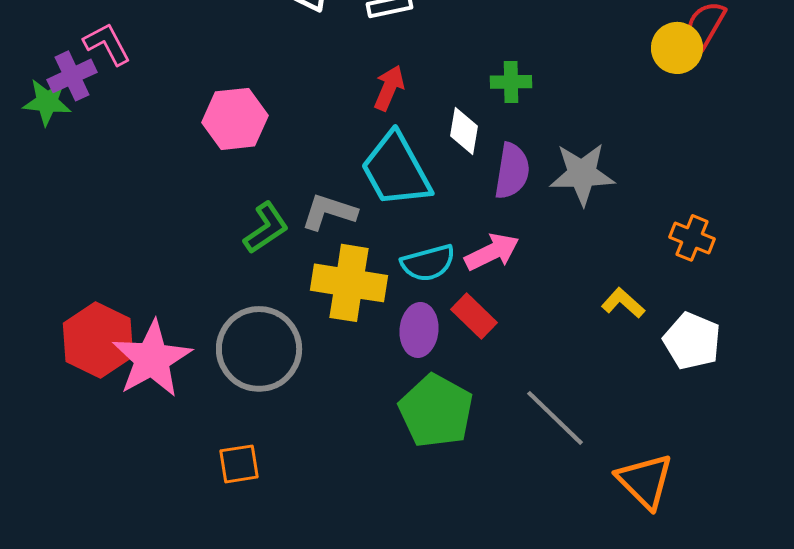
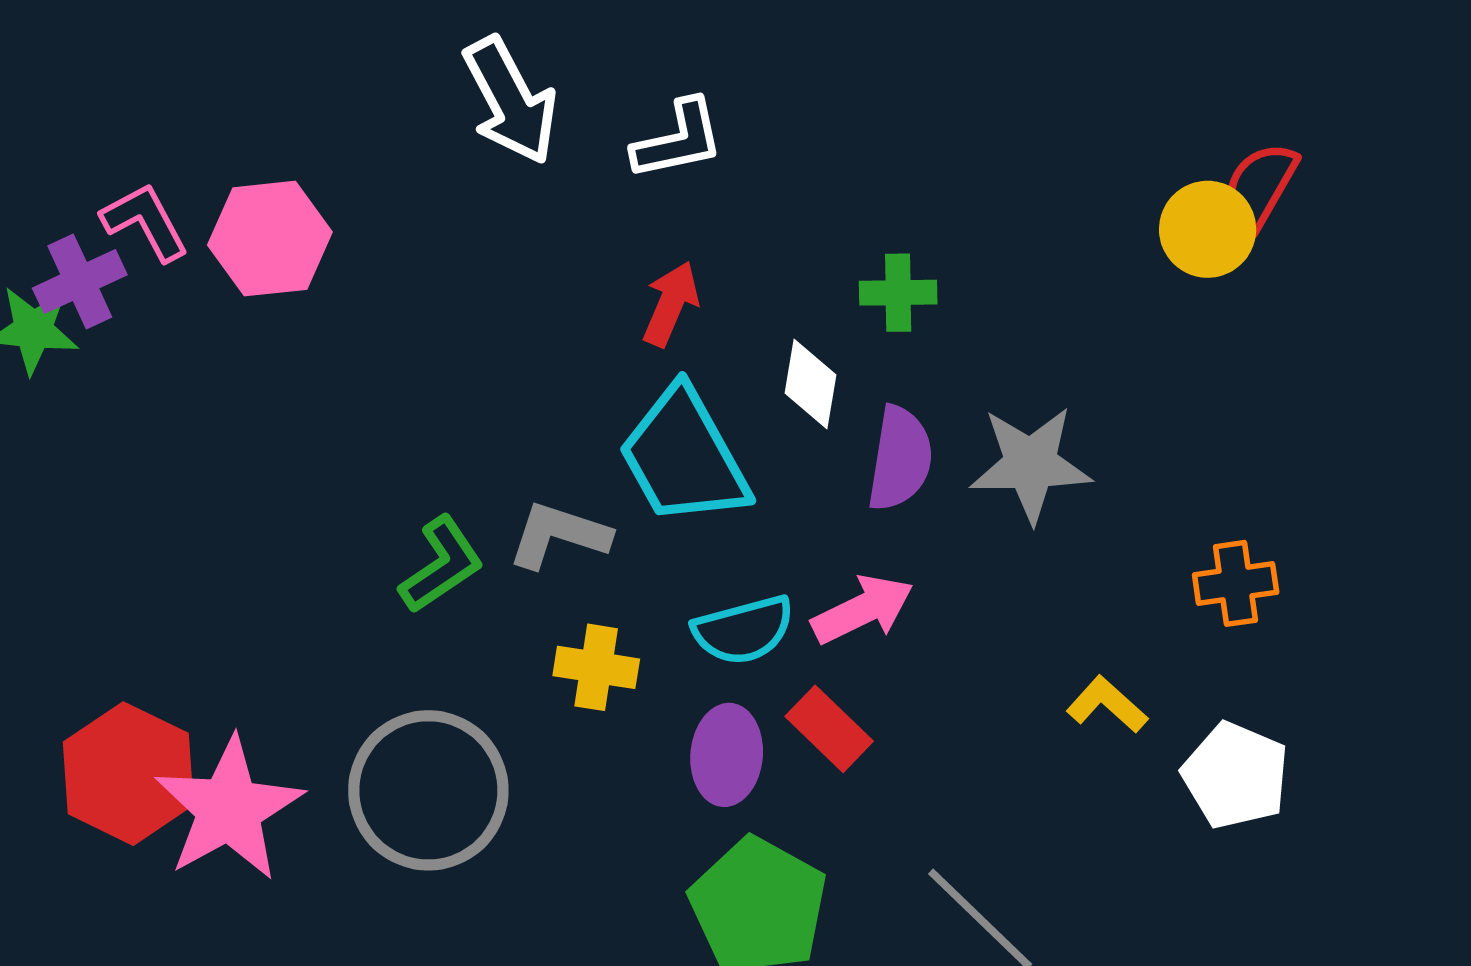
pink hexagon: (235, 119) -> (270, 239), moved
orange cross: (692, 238) -> (1236, 583), turned -30
yellow cross: (349, 283) -> (596, 667), size x0.6

